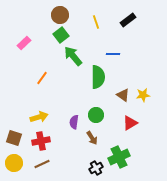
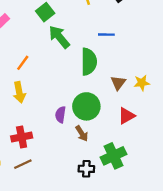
brown triangle: (123, 95) -> (118, 83), turned 32
green circle: (96, 115) -> (86, 106), size x1.5
yellow arrow: (39, 117) -> (19, 92), moved, turned 96
black cross: (96, 168) -> (86, 169), turned 32

